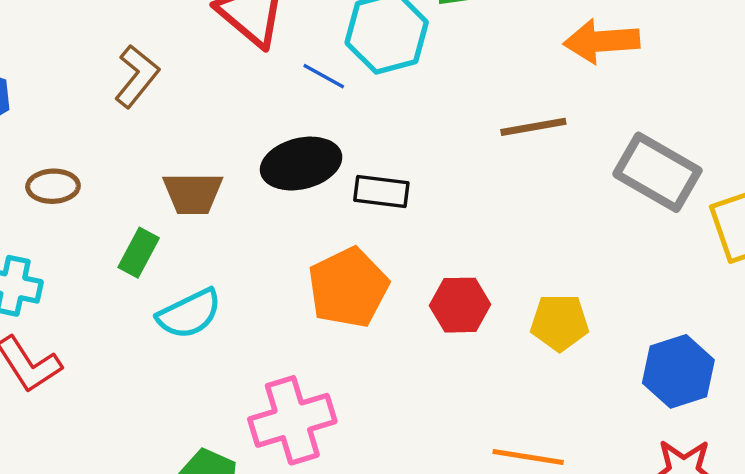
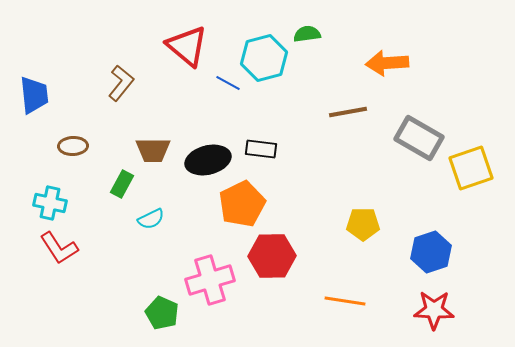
black ellipse: (301, 164) -> (208, 160), moved
red hexagon: (460, 305) -> (272, 256), moved, size x1.4
cyan semicircle: (189, 314) -> (151, 219), size x0.7

